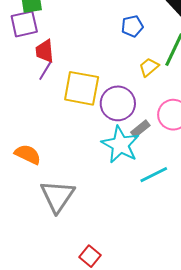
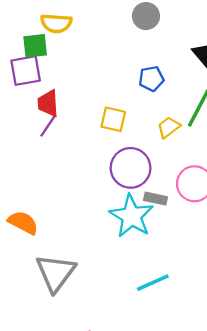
yellow square: (82, 88) -> (113, 119), moved, size x0.6
gray rectangle: (140, 129) -> (156, 199), turned 48
cyan line: (154, 175) -> (153, 283), moved

